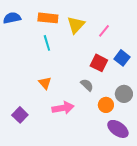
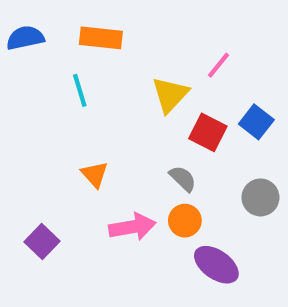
yellow triangle: (76, 25) -> (170, 95), moved
cyan line: (47, 43) -> (80, 90), moved
orange circle: (106, 105) -> (185, 221), moved
purple ellipse: (118, 129) -> (216, 265), moved

